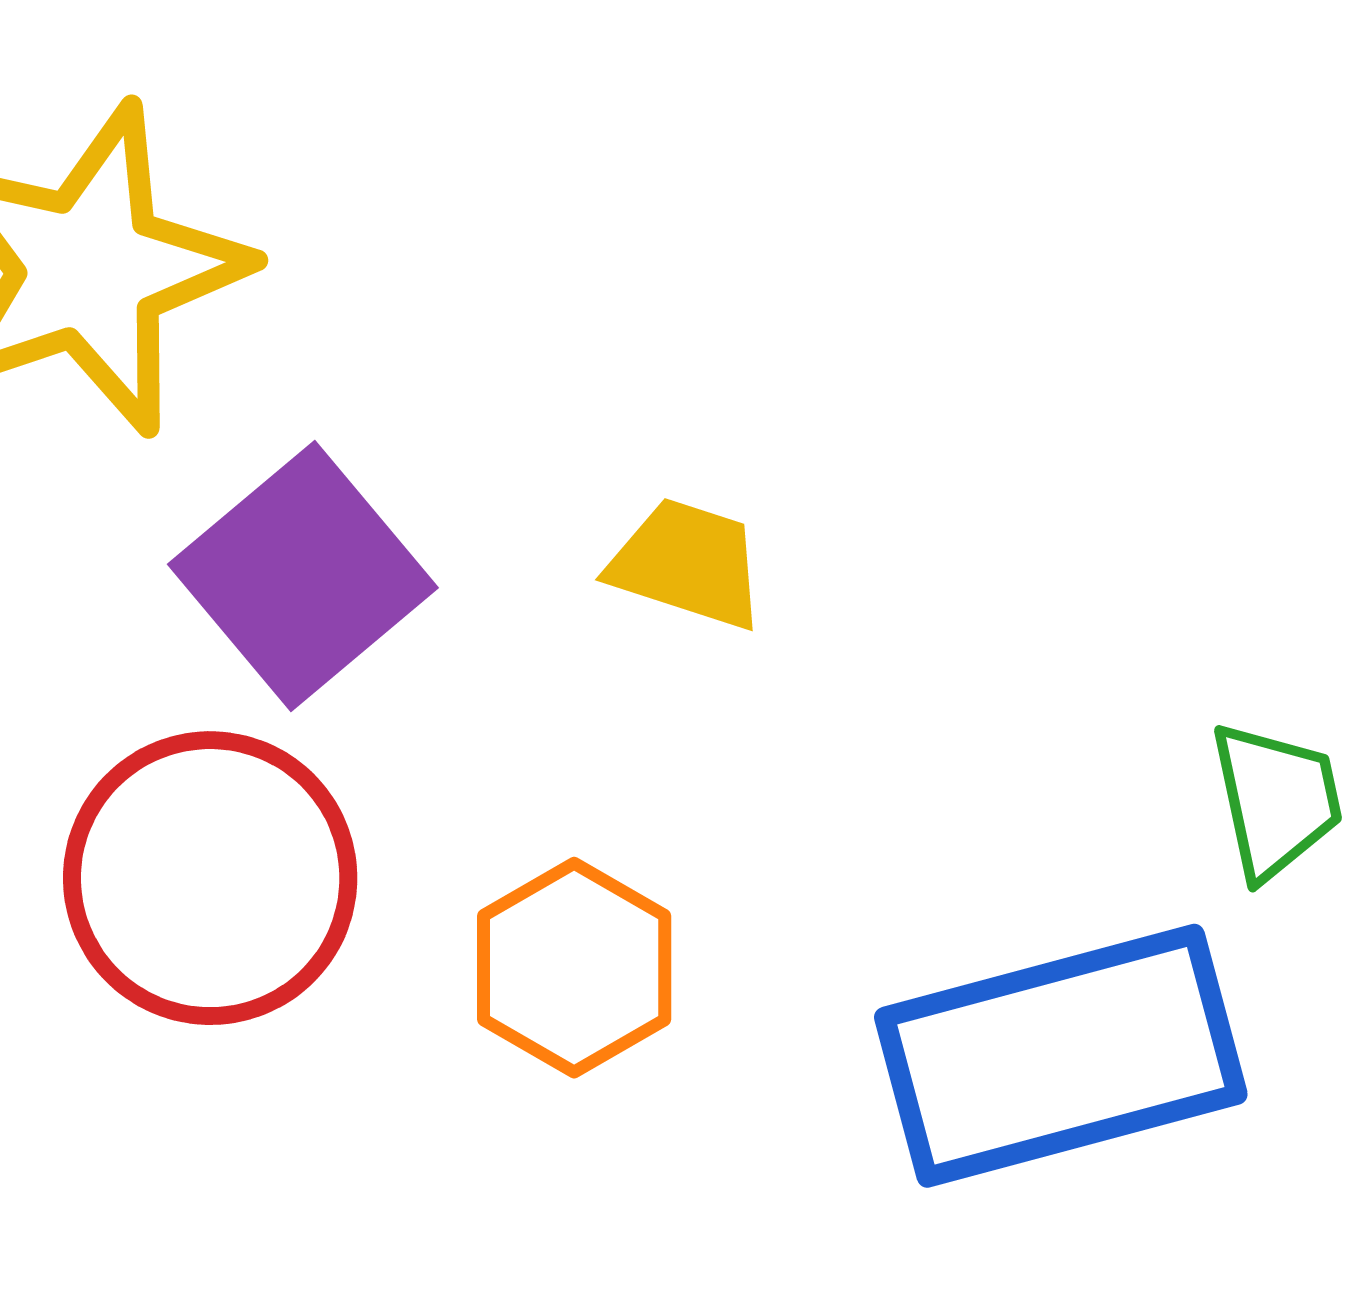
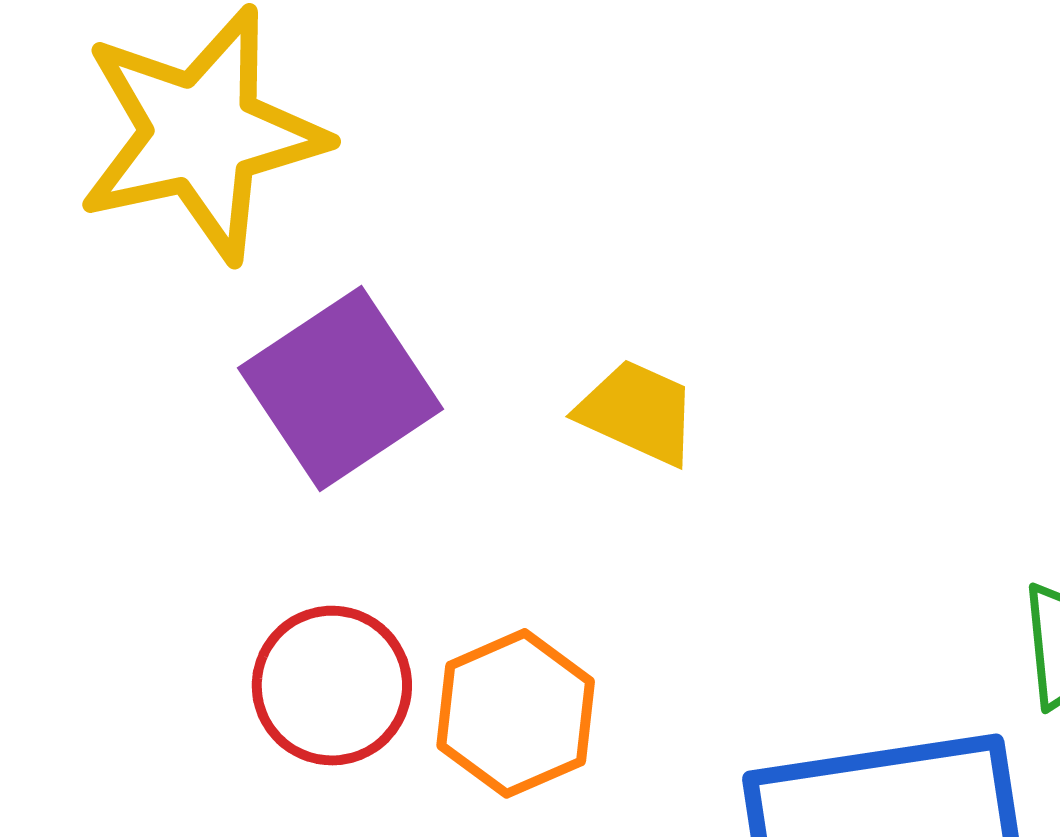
red circle: (210, 878) -> (332, 686), moved, size x0.7

